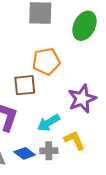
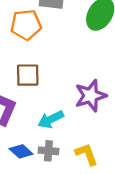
orange pentagon: (46, 61) -> (26, 25), moved
yellow L-shape: (74, 140) -> (87, 154), moved

